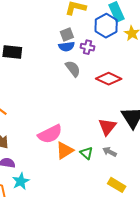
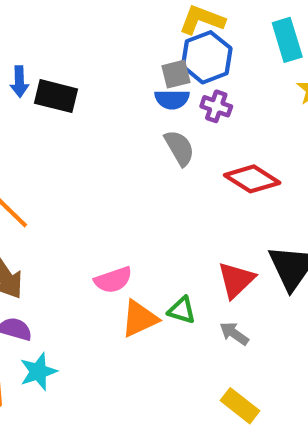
blue hexagon: (106, 26) -> (207, 57), moved
pink semicircle: (50, 134) -> (113, 280), size x0.7
green triangle: (87, 153) -> (182, 310), moved, turned -32

